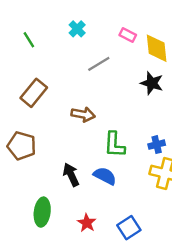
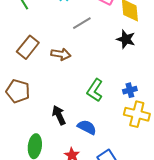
brown arrow: (83, 114) -> (61, 54), moved
green L-shape: (114, 145) -> (95, 90), turned 30
blue semicircle: (105, 176) -> (87, 127), moved

